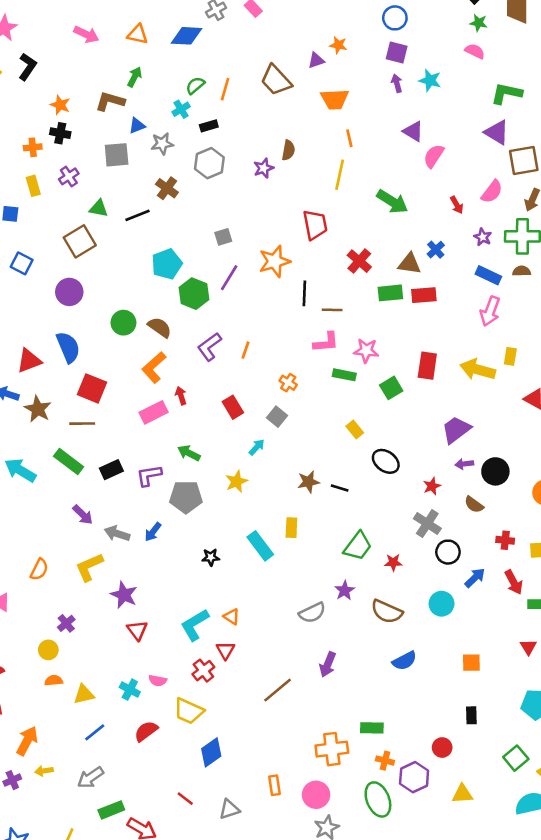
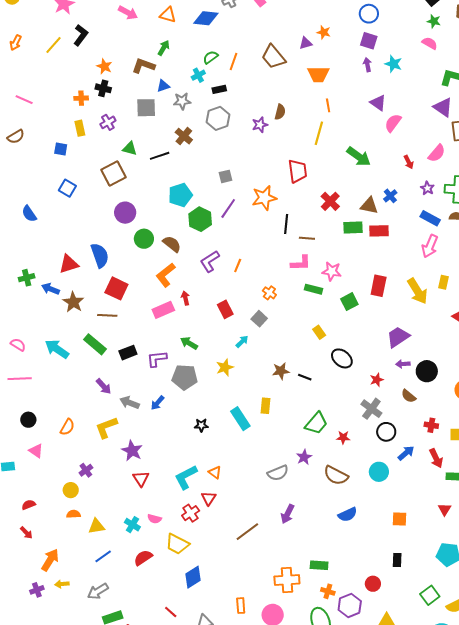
purple circle: (69, 292) -> (125, 213), moved
yellow arrow: (478, 370) -> (417, 291), turned -140

